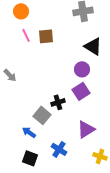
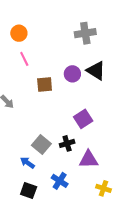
brown square: (46, 36) -> (45, 85), moved
purple circle: (82, 69) -> (72, 74), moved
black cross: (58, 102) -> (67, 143), moved
purple triangle: (86, 129) -> (88, 159), turned 30

